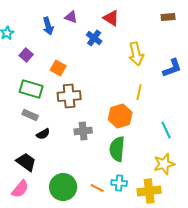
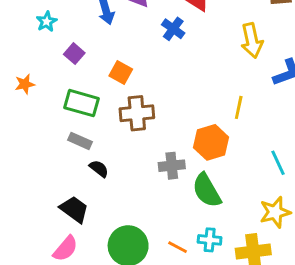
yellow arrow: (136, 54) -> (252, 40), moved
gray cross: (83, 131) -> (172, 166), moved
black semicircle: (43, 134) -> (99, 169), turned -112
green semicircle: (117, 149) -> (207, 190), turned -35

